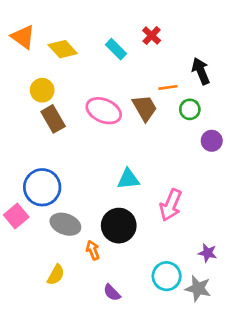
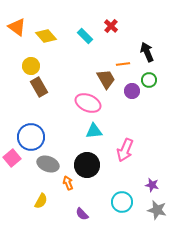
green circle: (190, 109) -> (149, 80), moved
pink ellipse: (104, 111) -> (88, 103), moved
purple circle: (212, 141) -> (132, 91), moved
gray star: (198, 288) -> (157, 210), moved

